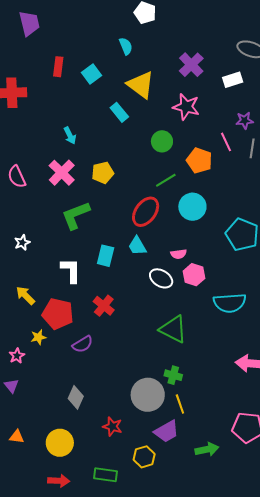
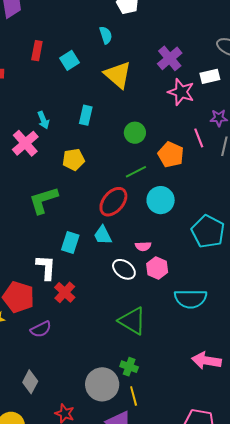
pink star: (186, 107) -> (181, 92), moved
cyan rectangle: (119, 112) -> (86, 115), moved, turned 48
pink cross: (62, 173) -> (25, 143), moved
white L-shape: (71, 270) -> (46, 267), moved

